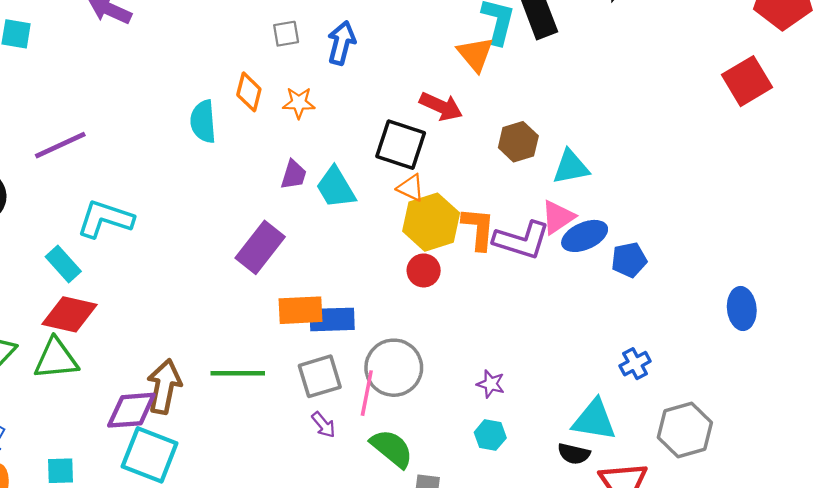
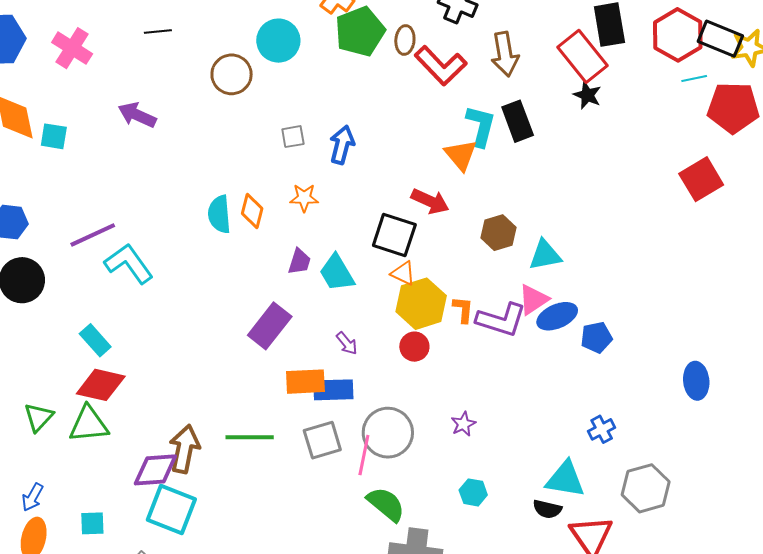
orange diamond: (249, 92) -> (252, 211), moved
cyan L-shape: (105, 219) -> (129, 264), moved, turned 36
orange L-shape: (478, 229) -> (463, 310), size x0.7
purple star: (491, 384) -> (463, 424), moved, turned 30
purple arrow: (324, 425) -> (347, 343), moved

